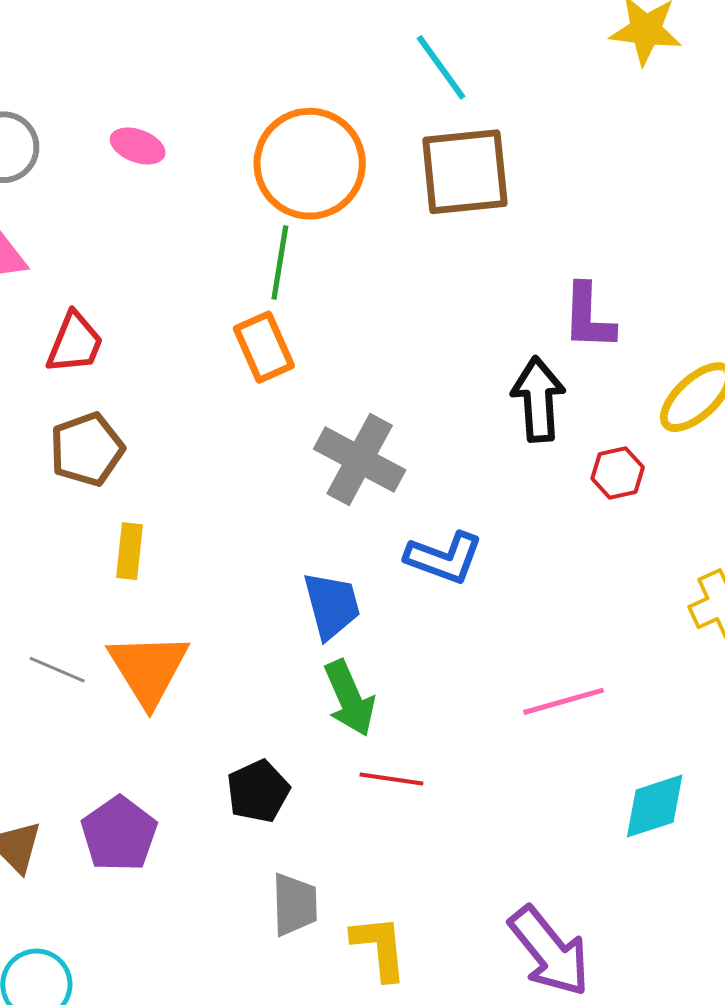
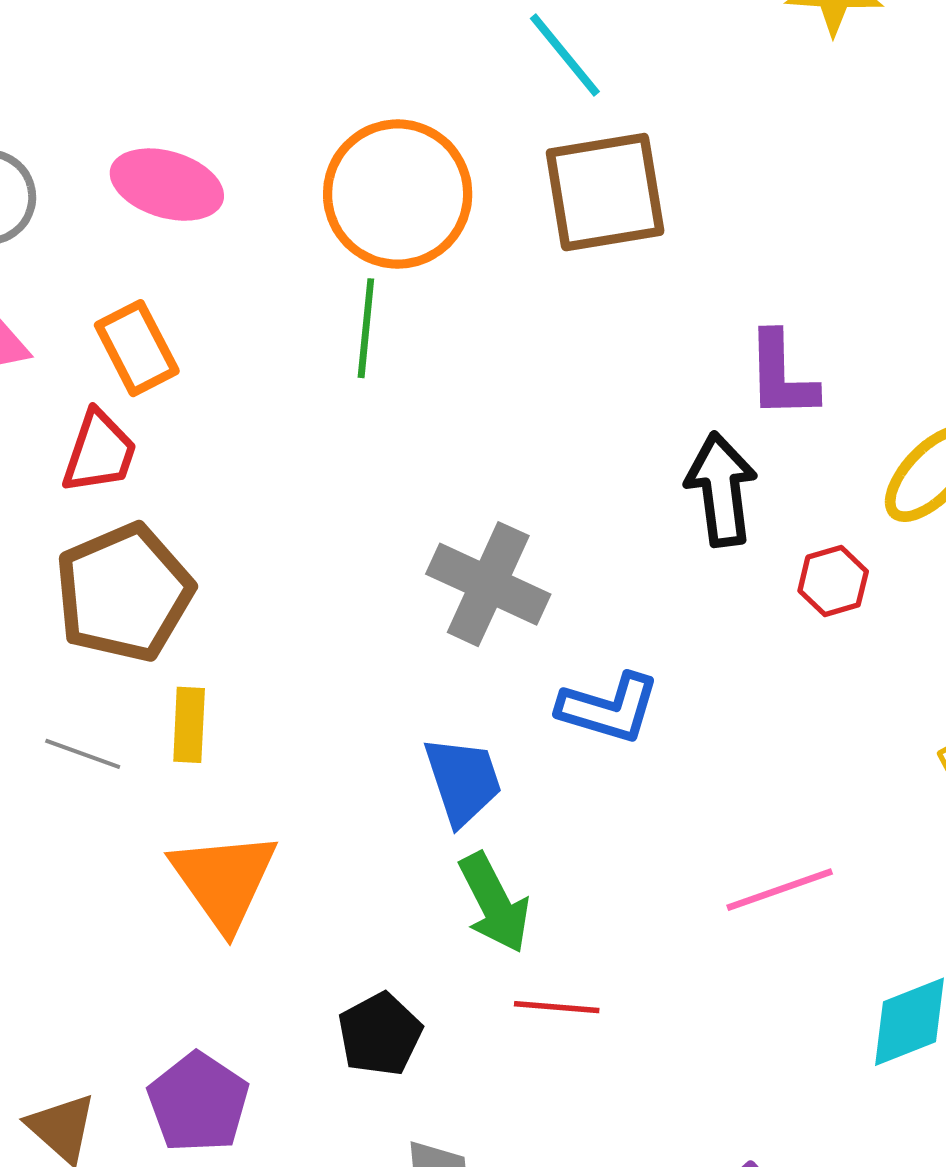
pink ellipse: (138, 146) -> (167, 185), size x1.5
orange rectangle: (264, 347) -> (137, 348), moved
brown pentagon: (87, 449) -> (124, 593), size x1.4
gray line: (57, 670) -> (83, 754), moved

